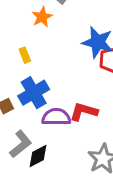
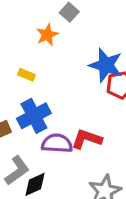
yellow rectangle: (25, 55) -> (26, 75), turned -49

